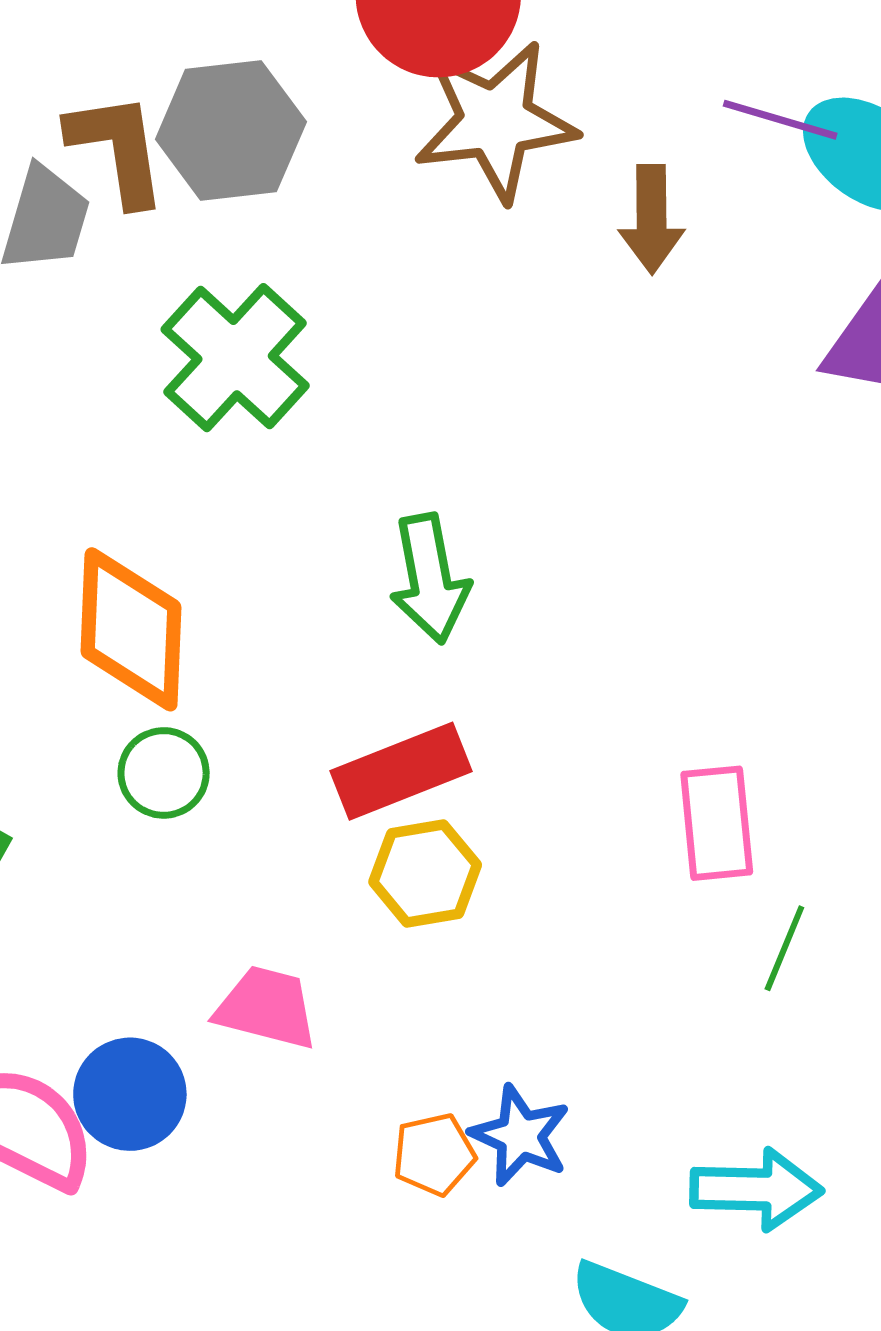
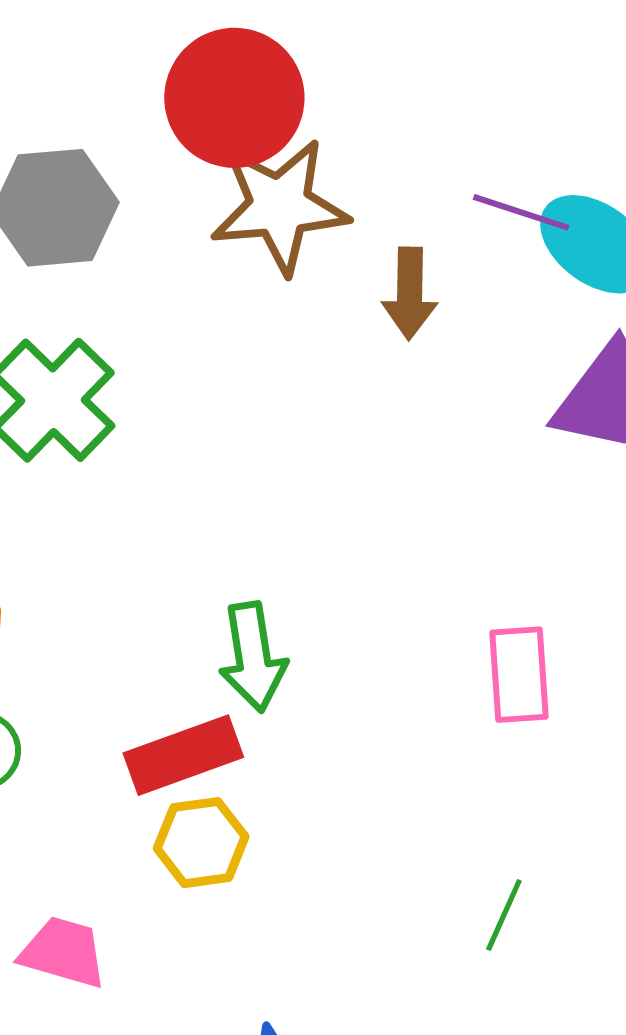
green arrow: (430, 579) -> (253, 657), moved
pink rectangle: (717, 823) -> (519, 675), moved

